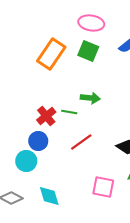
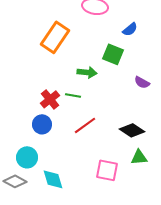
green square: (88, 51) -> (113, 54), moved
green arrow: (90, 98) -> (87, 72), moved
cyan circle: (26, 161) -> (27, 157), moved

